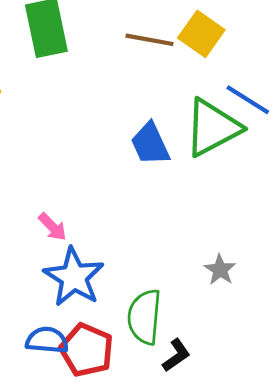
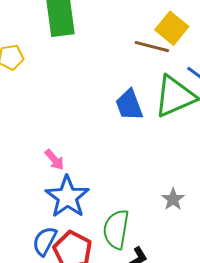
brown line: (150, 40) -> (152, 47), moved
blue semicircle: (47, 340) -> (45, 241), turned -72

